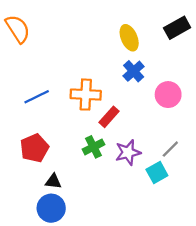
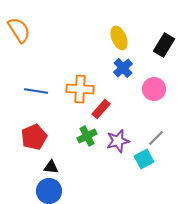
black rectangle: (177, 28) -> (164, 45), moved, turned -30
blue line: (37, 97) -> (36, 91), turned 35

